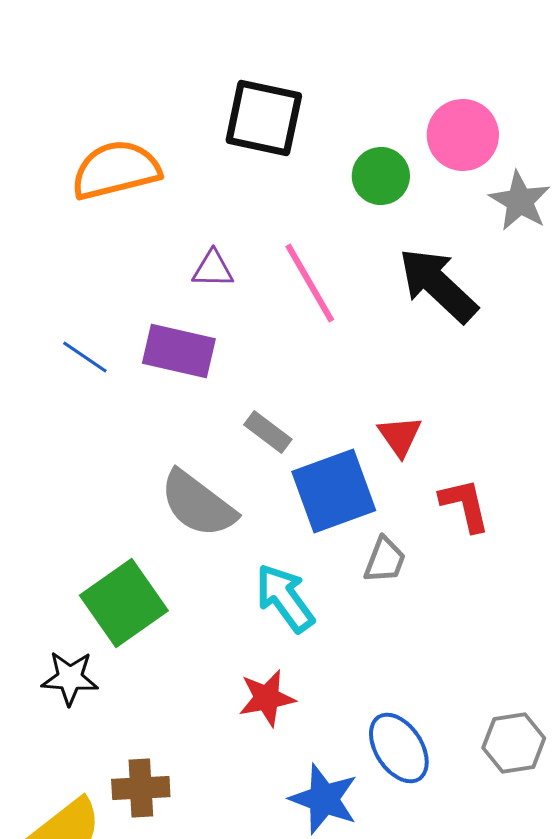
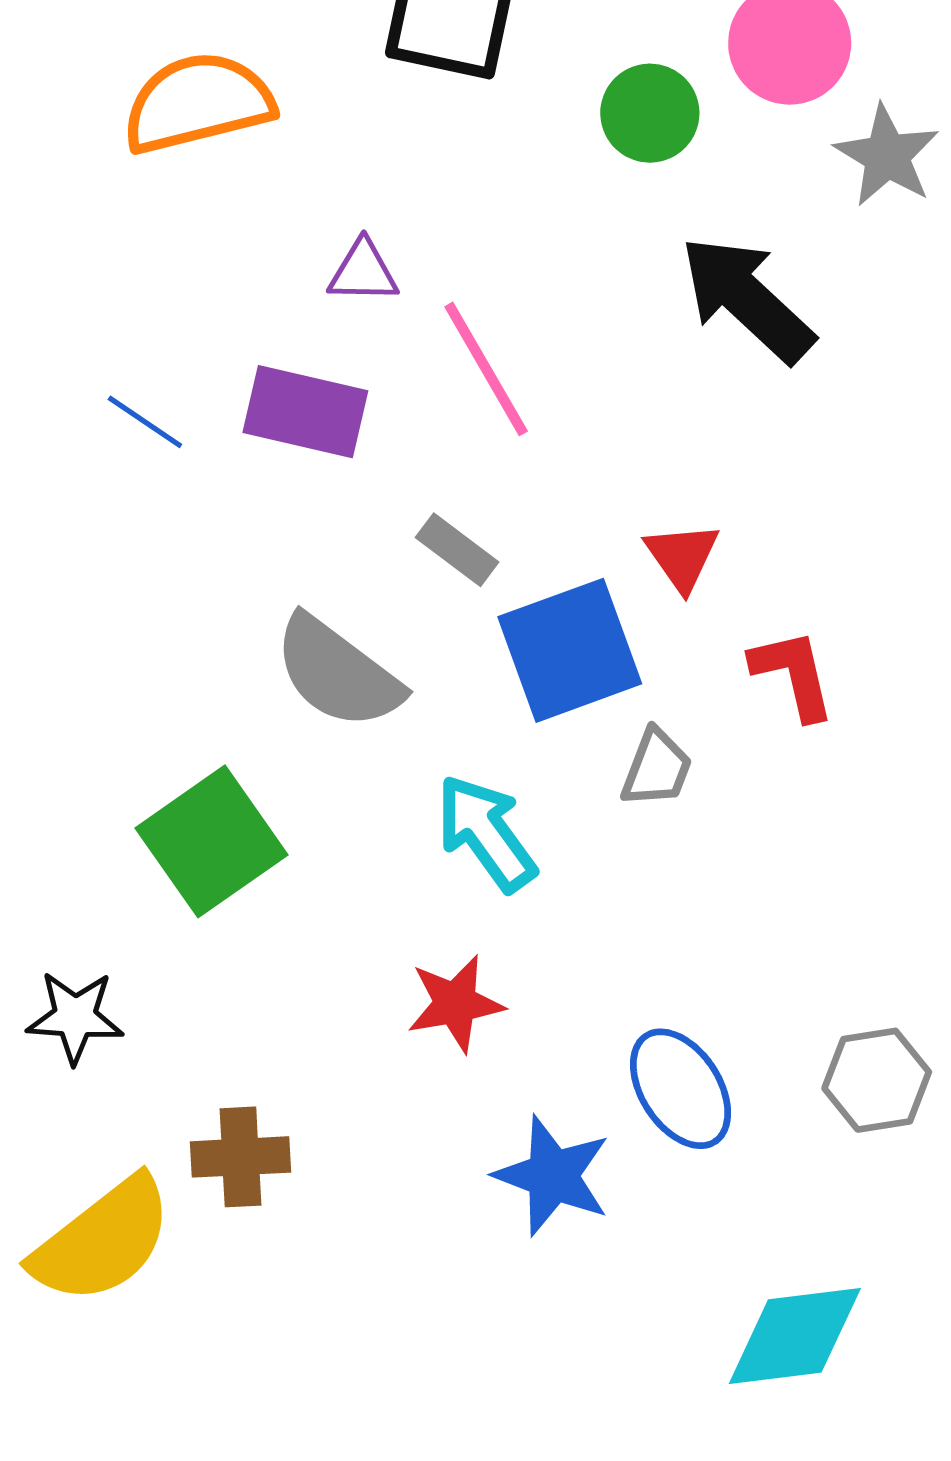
pink line: (310, 283) -> (486, 369), moved
black star: (70, 678) -> (75, 1017), moved

